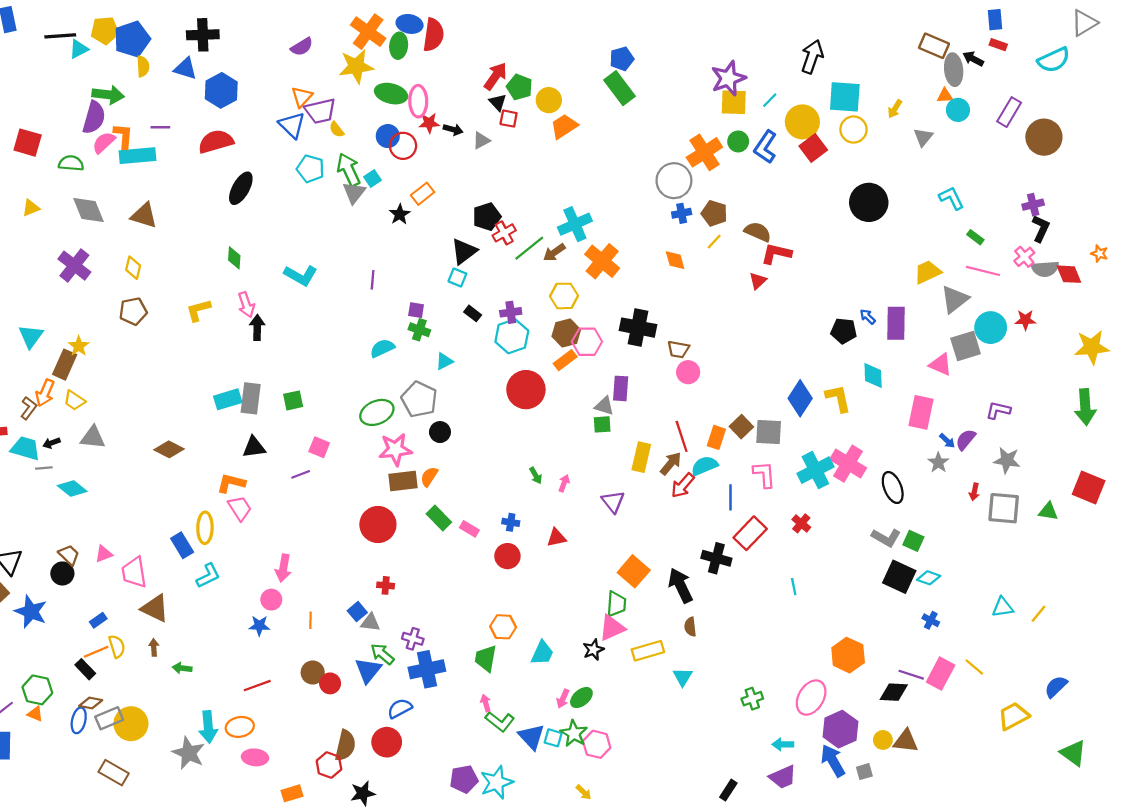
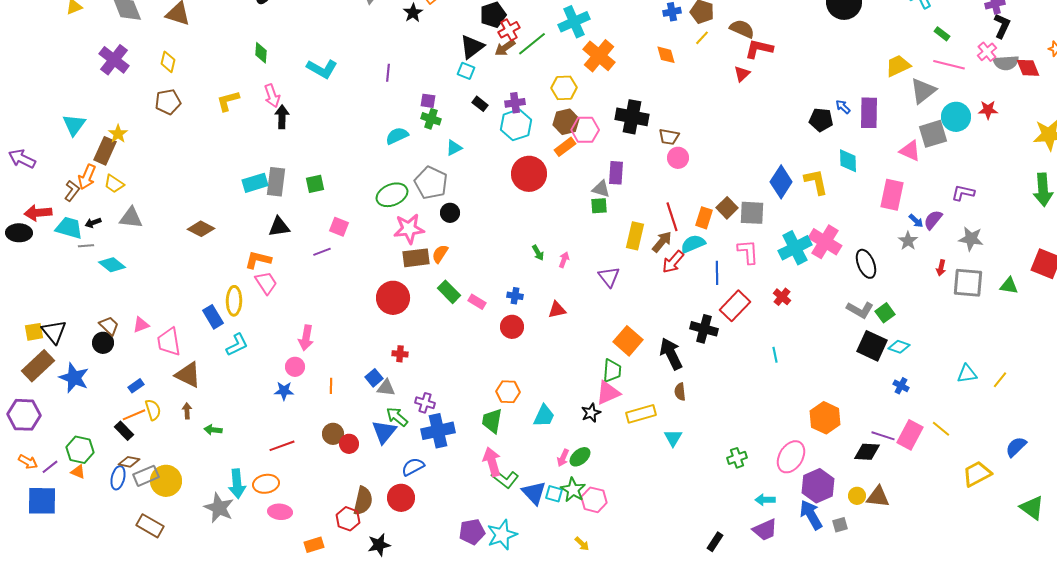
brown arrow: (554, 252) -> (505, 48), moved
green square: (913, 541) -> (885, 313), turned 30
pink arrow: (486, 703) -> (492, 462), size x1.8

